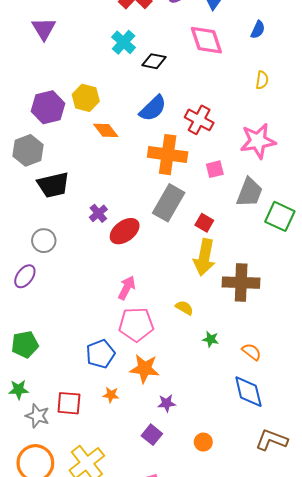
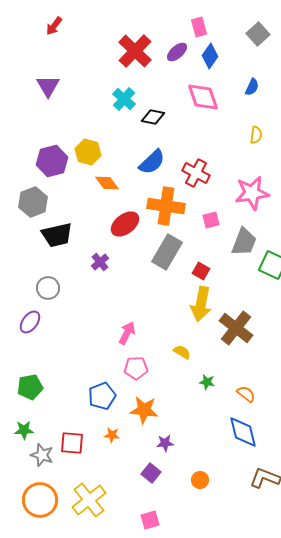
red ellipse: (125, 231) -> (125, 224), moved
brown cross: (241, 283) -> (236, 328), turned 36
pink pentagon: (136, 325) -> (136, 368), size x0.7

